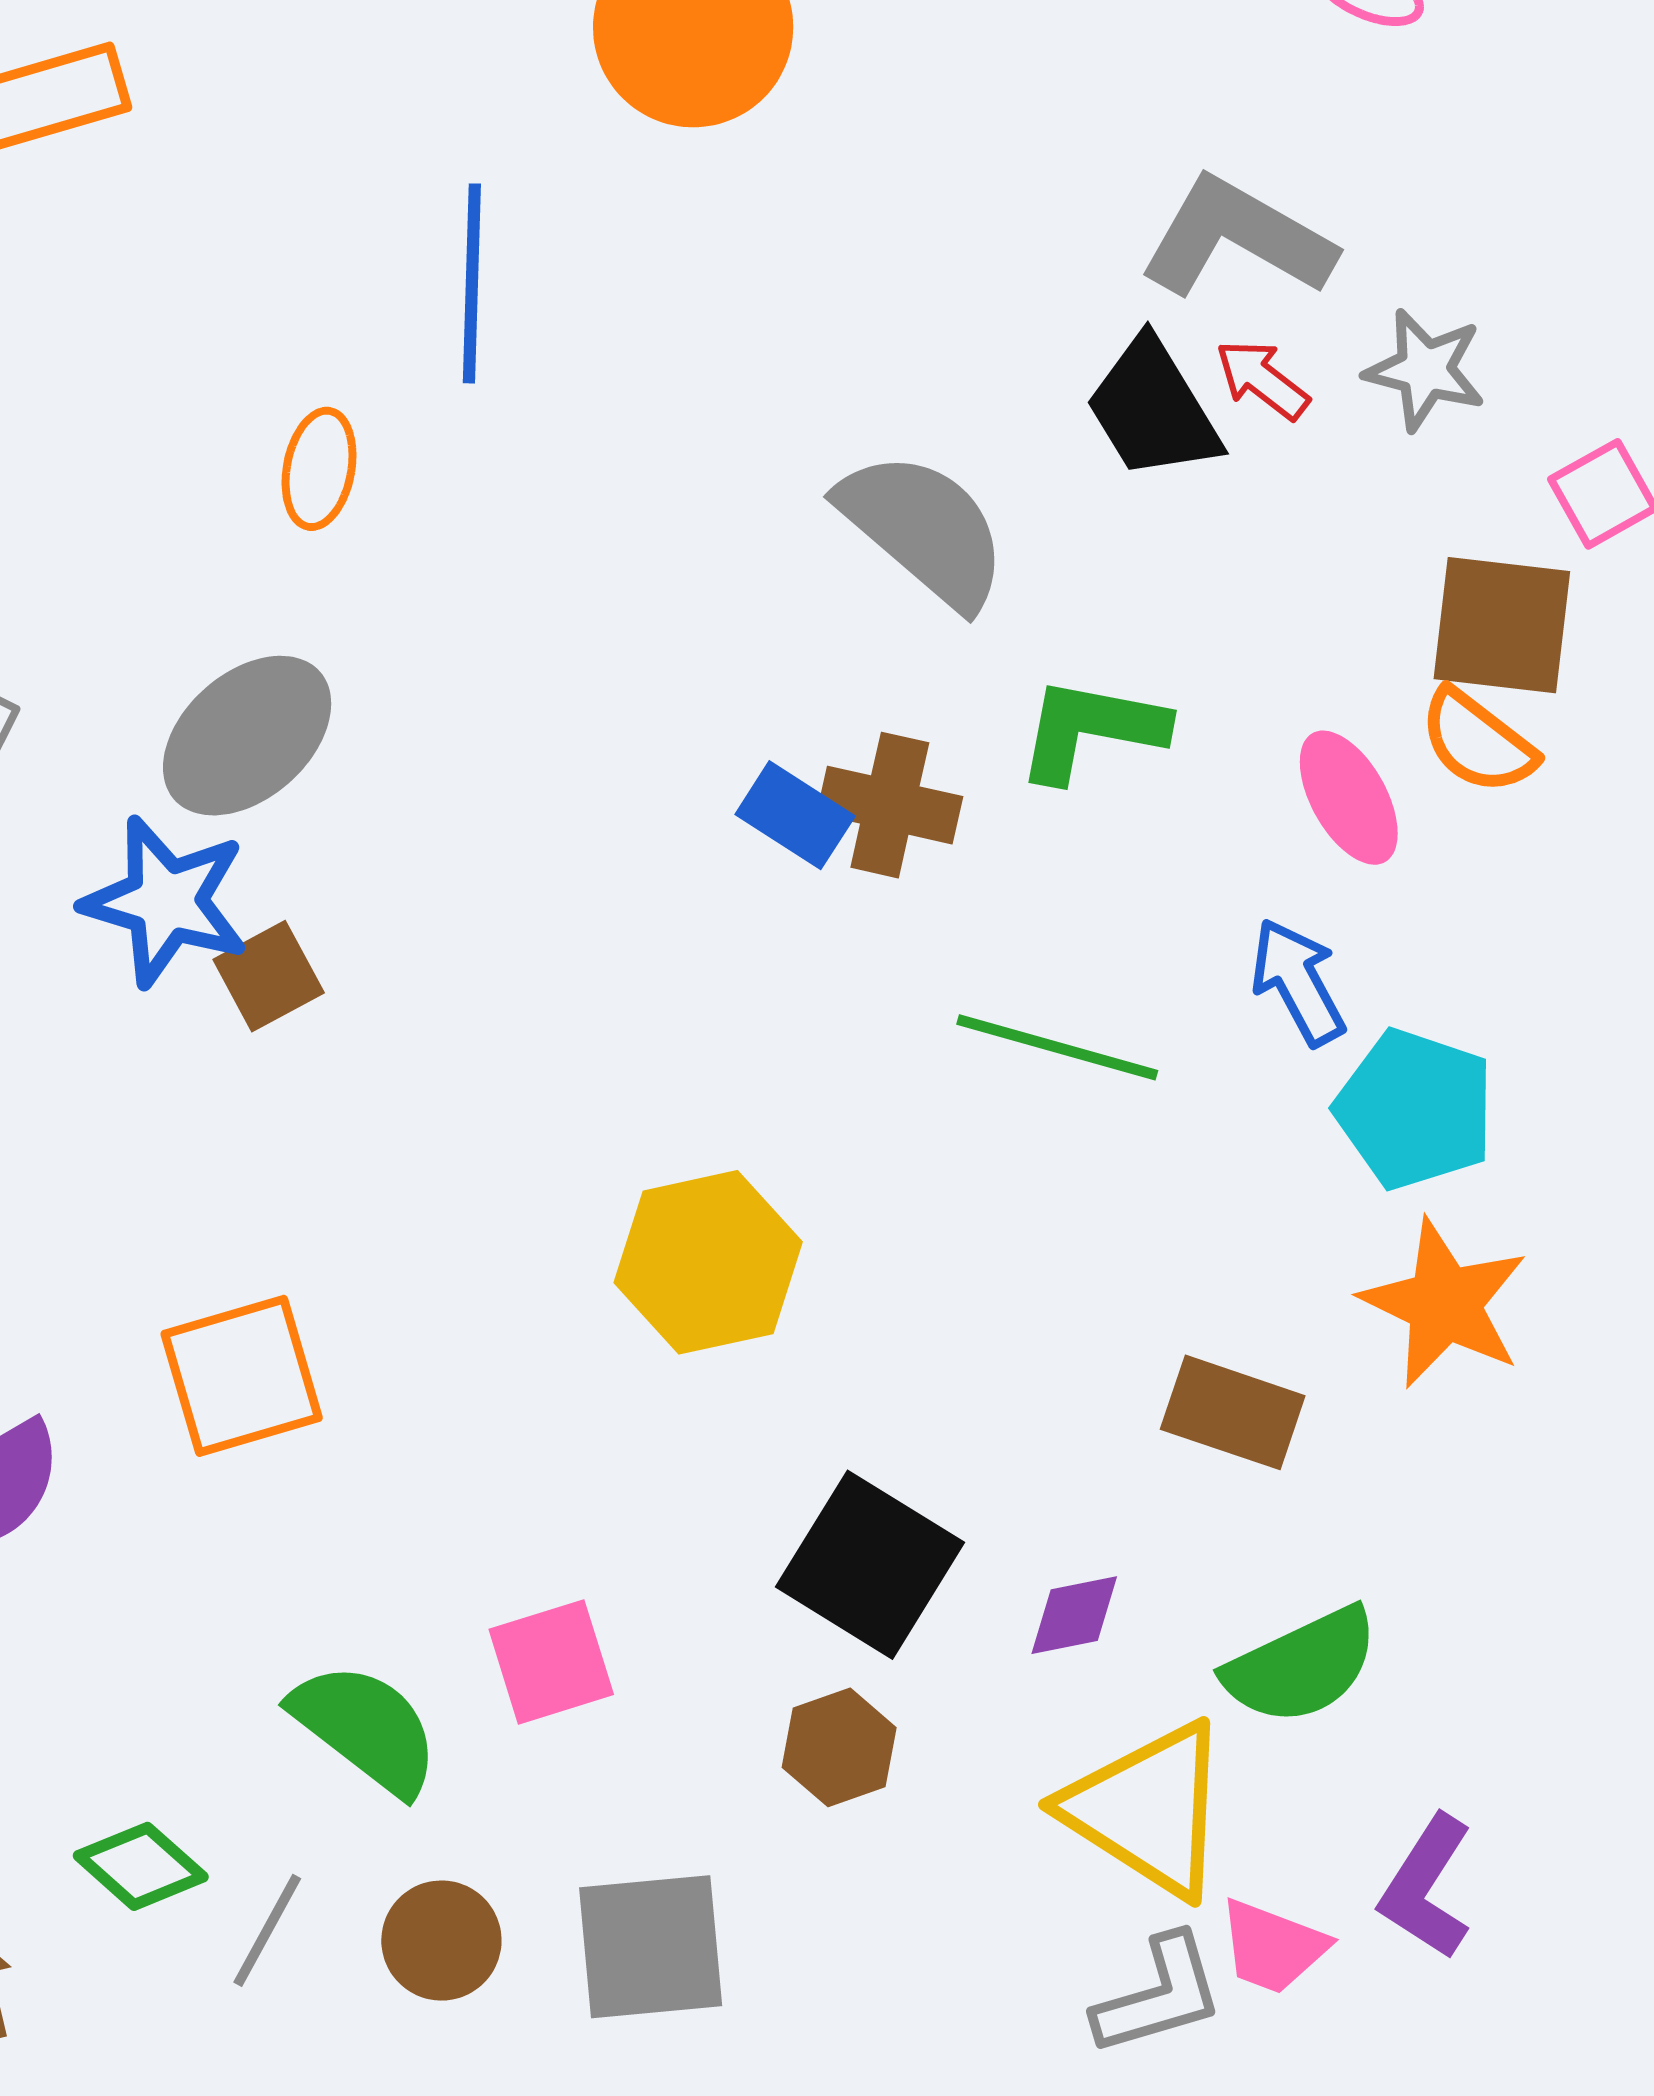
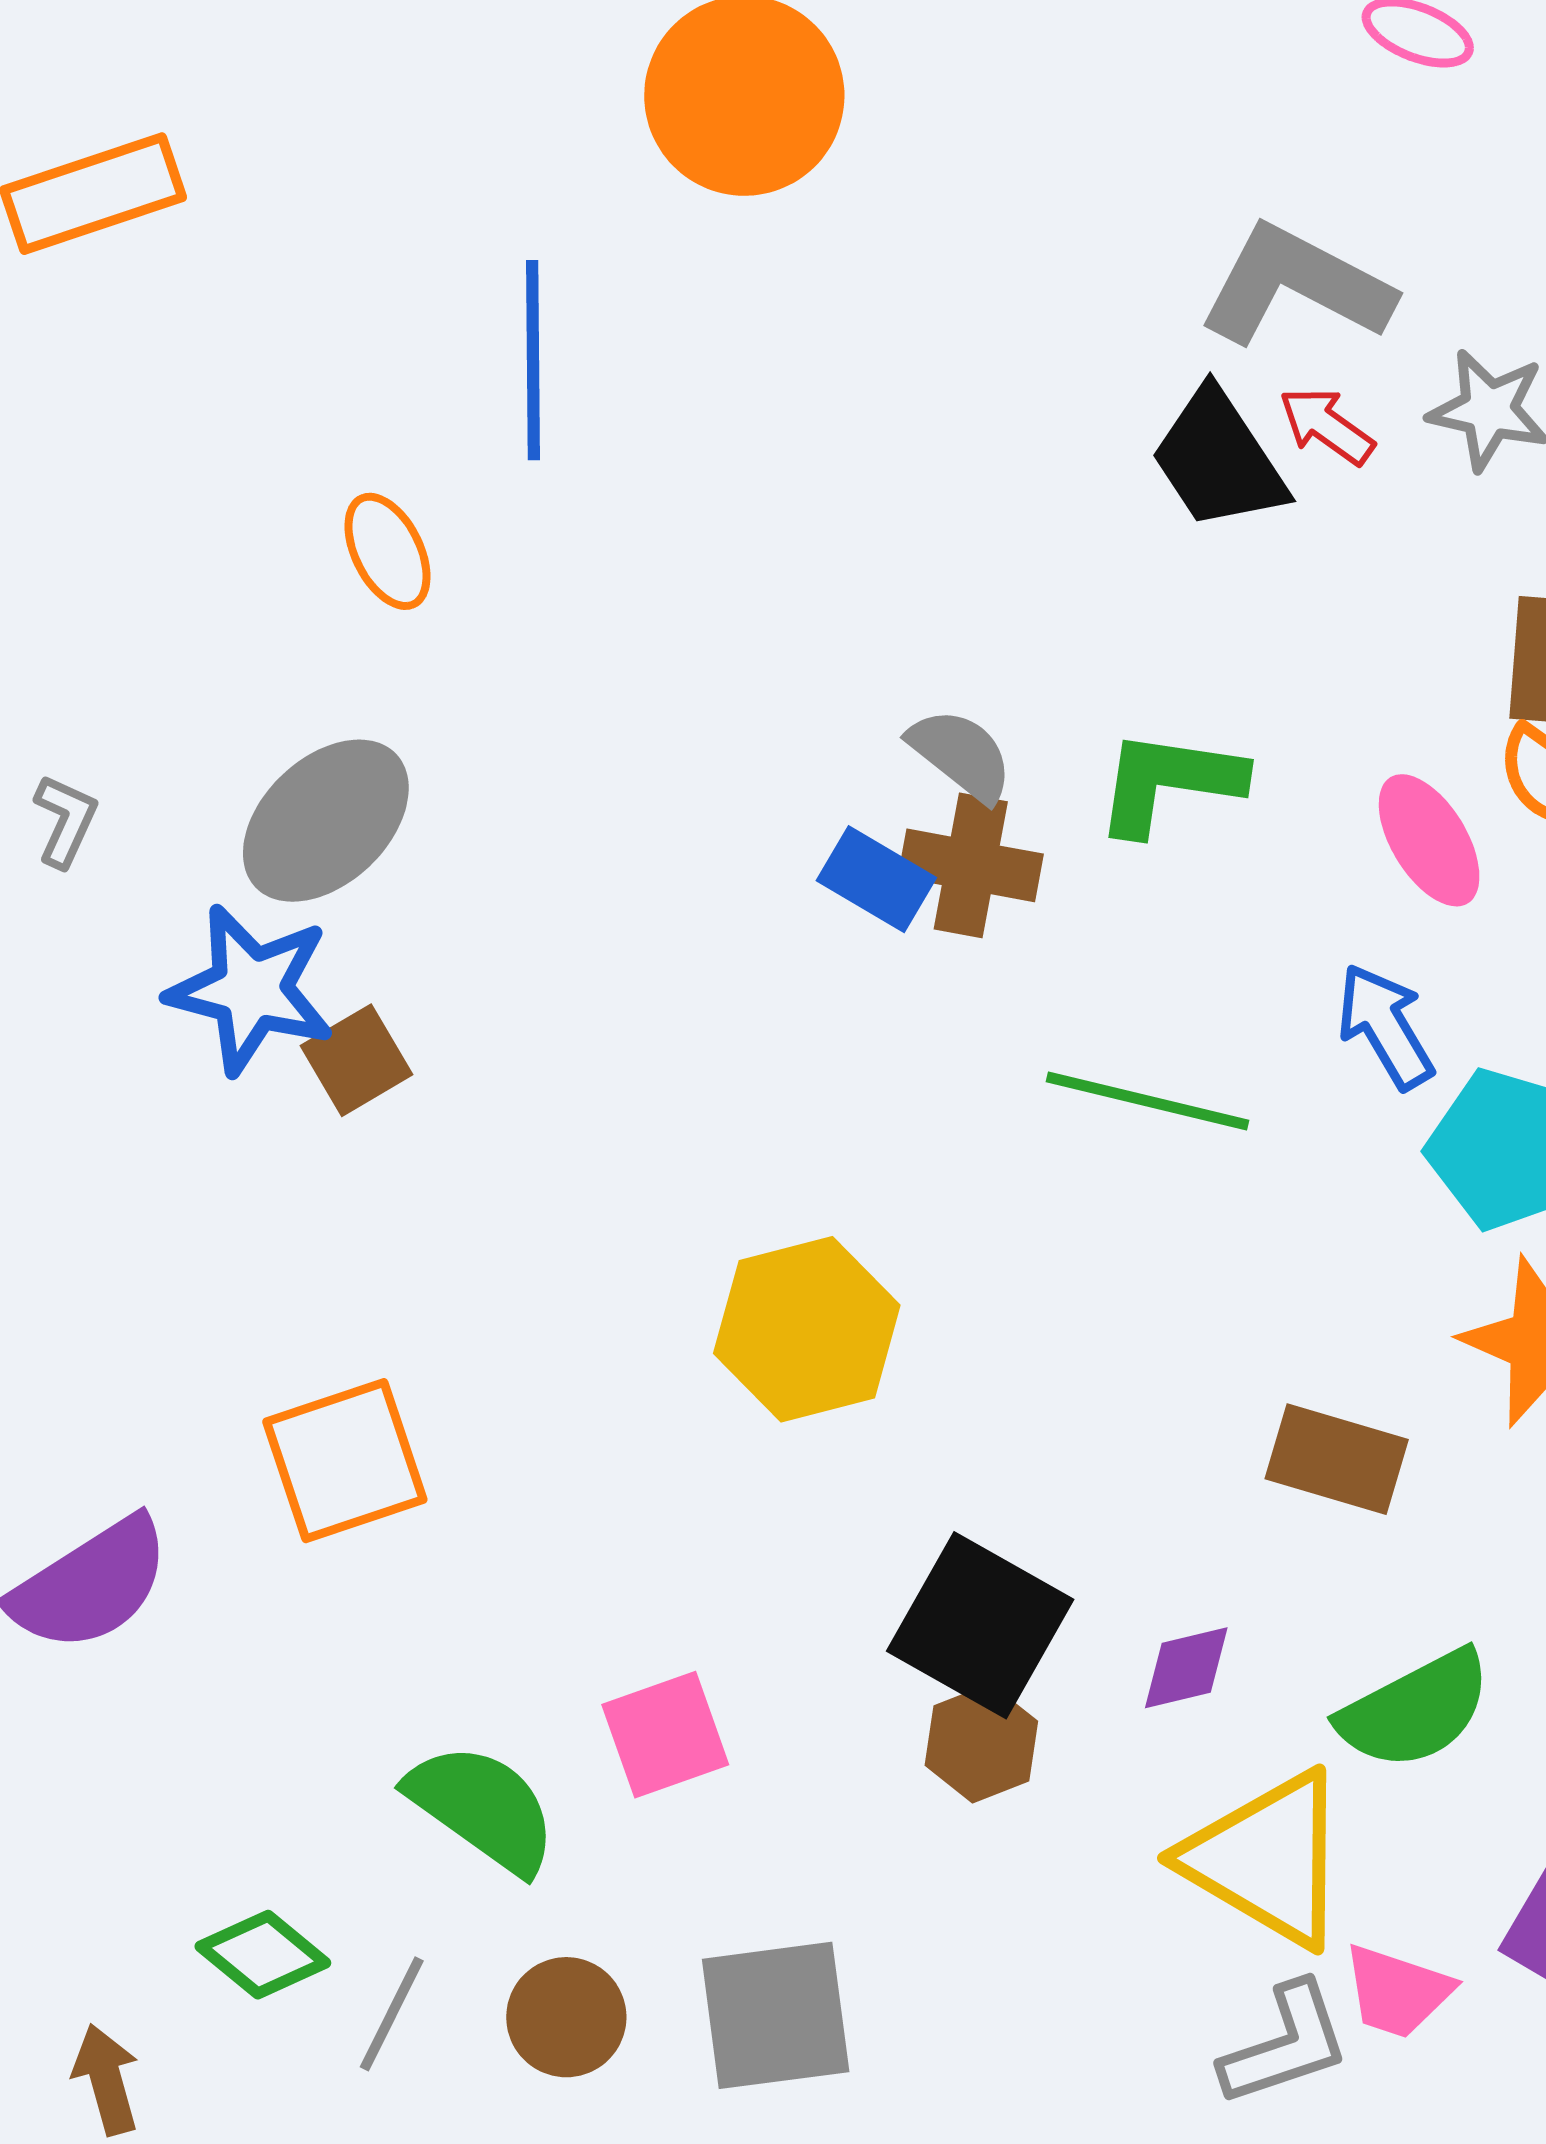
orange ellipse: (319, 469) -> (387, 551), turned -35
gray semicircle: (924, 529) -> (961, 755), moved, size x0.6
brown hexagon: (839, 1747) -> (981, 1743), moved

